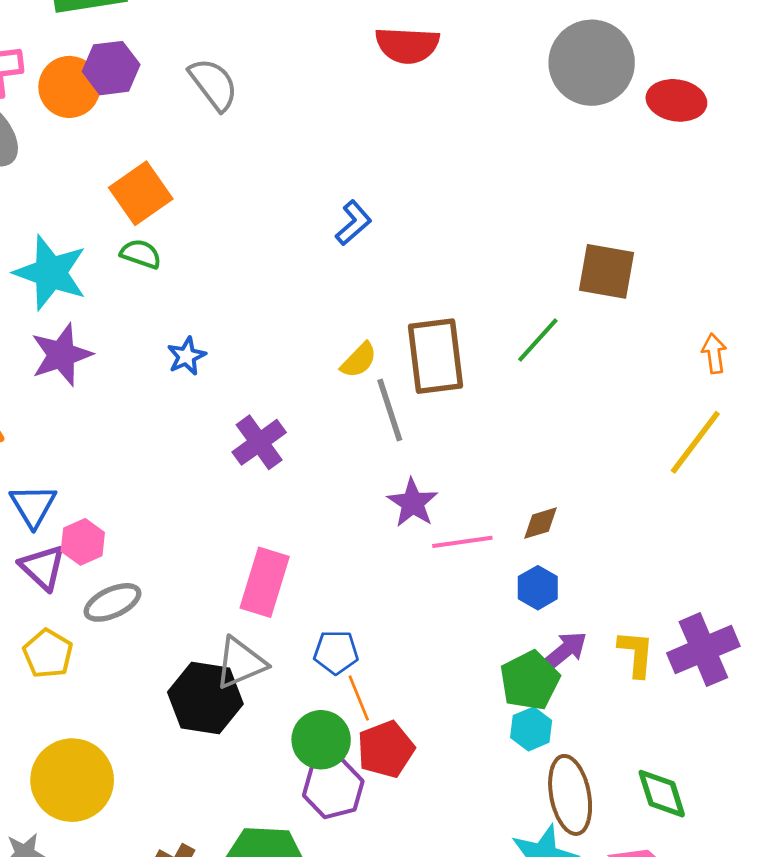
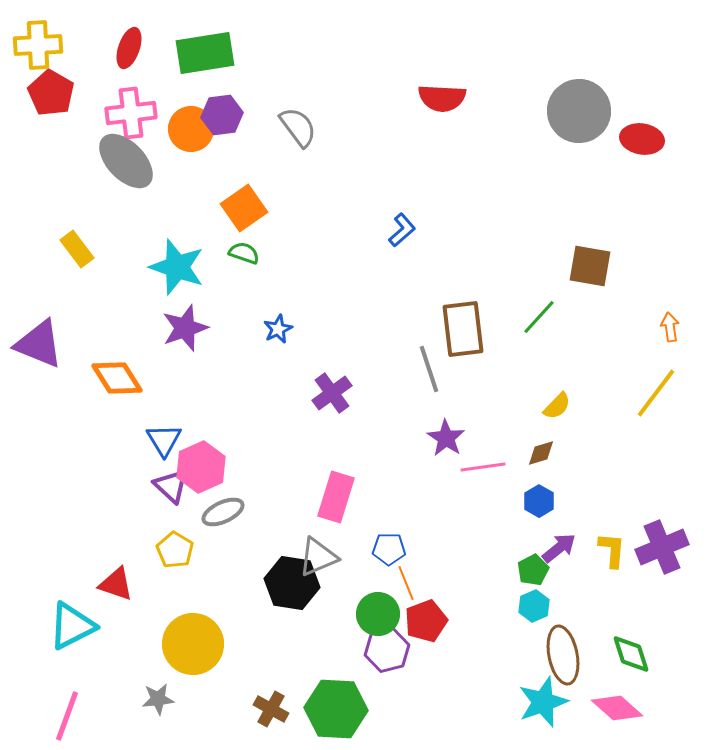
yellow semicircle: (359, 360) -> (557, 406), moved
pink hexagon: (83, 542) -> (201, 467), size x1.5
green pentagon: (530, 681) -> (533, 570), size x0.7

